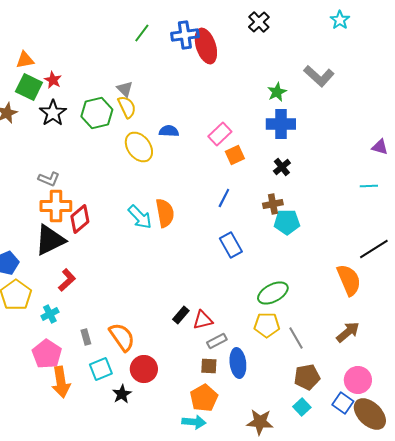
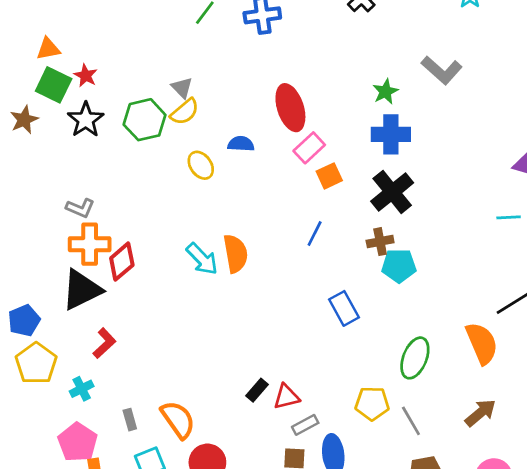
red ellipse: (206, 46) -> (290, 108), moved
yellow semicircle: (127, 107) -> (185, 112), turned 75
yellow ellipse: (139, 147) -> (201, 165), size x0.7
black cross: (282, 167) -> (392, 192), size x1.8
blue rectangle: (231, 245) -> (344, 308), moved
green ellipse: (273, 293) -> (415, 358), moved, turned -40

